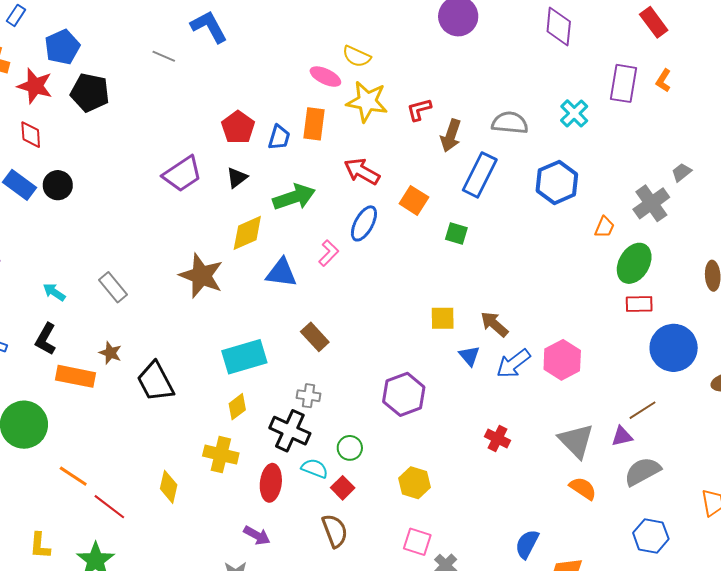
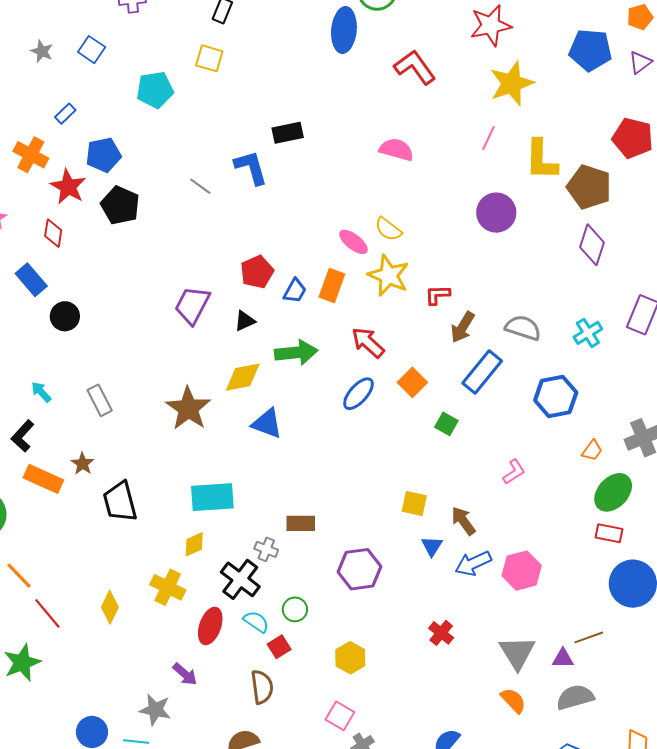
purple trapezoid: (182, 174) -> (192, 305), turned 138
black circle: (58, 185) -> (65, 316), moved
pink L-shape: (329, 253) -> (514, 472), moved
brown rectangle: (315, 337) -> (301, 523), moved, turned -60

